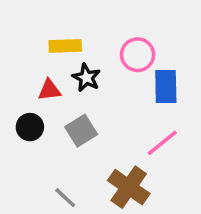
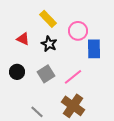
yellow rectangle: (65, 46) -> (48, 19), moved, turned 48
red triangle: (49, 90) -> (23, 39), moved, turned 32
pink line: (162, 143) -> (73, 77), moved

